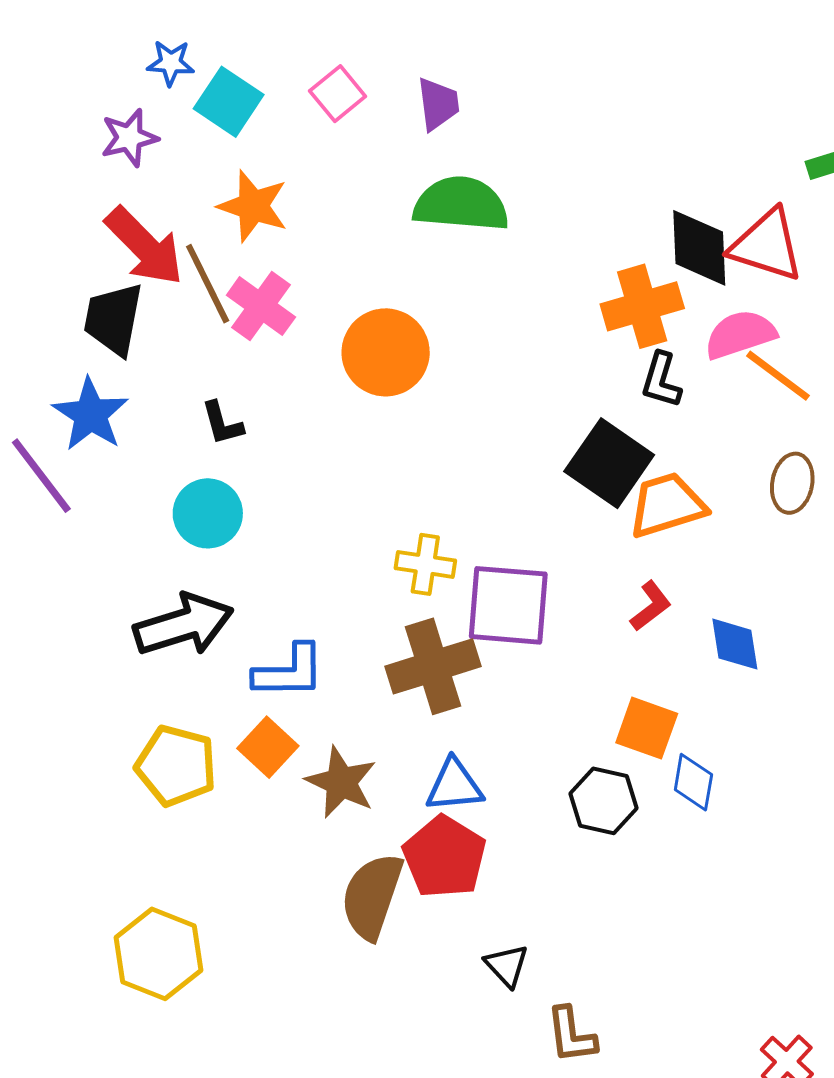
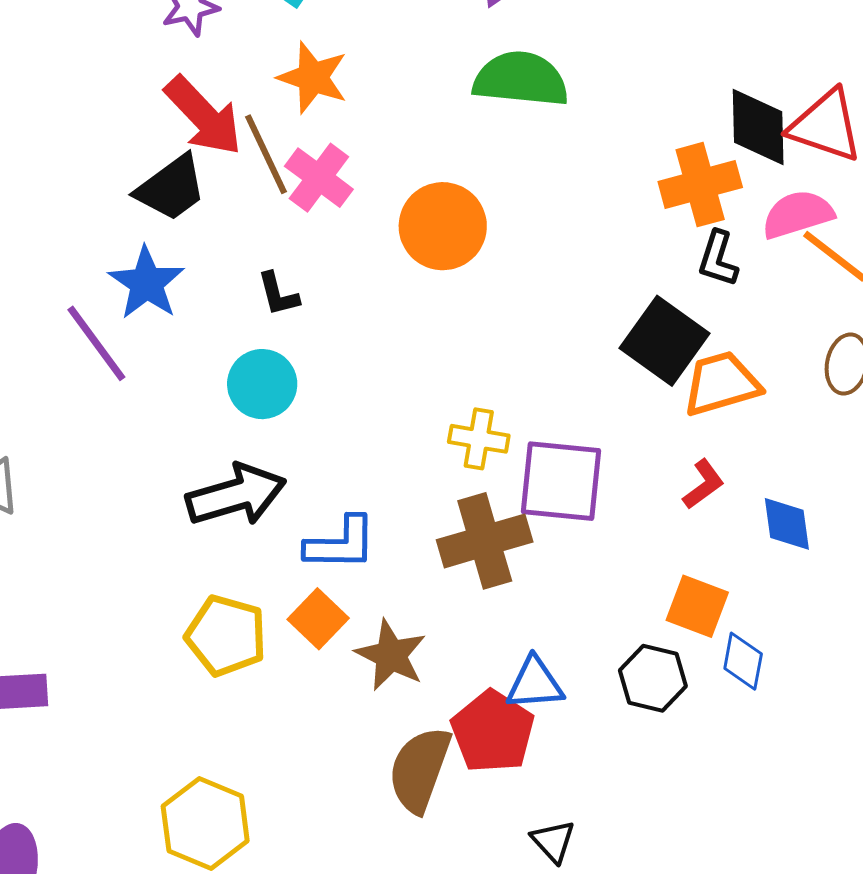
black trapezoid: (113, 319) -> (171, 188), turned -138
blue triangle: (454, 786) -> (535, 684), moved

